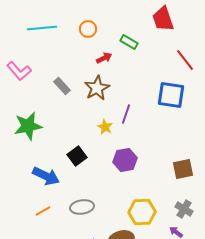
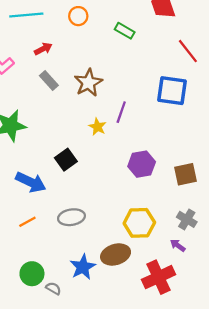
red arrow: (104, 58) -> (43, 49), moved
purple hexagon: (125, 160) -> (142, 164), moved

